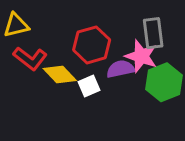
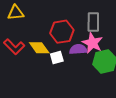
gray rectangle: (153, 33) -> (93, 22), moved
red L-shape: (30, 58) -> (14, 47), moved

